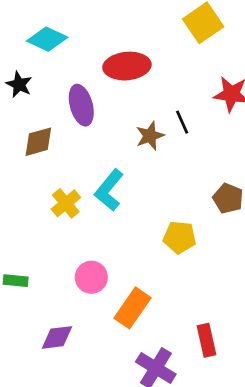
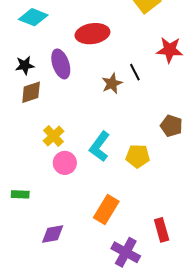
black star: (19, 84) -> (25, 65), moved, turned -30
cyan L-shape: (109, 190) -> (100, 147), moved
pink circle: (91, 277) -> (65, 163), moved

